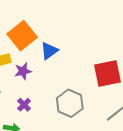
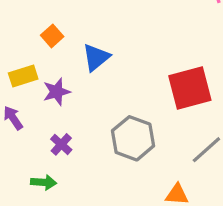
orange square: (22, 36) -> (52, 36), size x0.5

